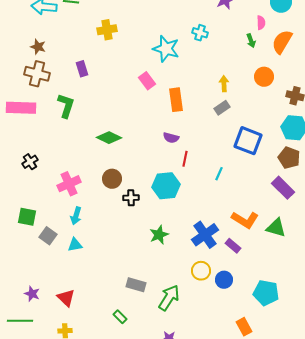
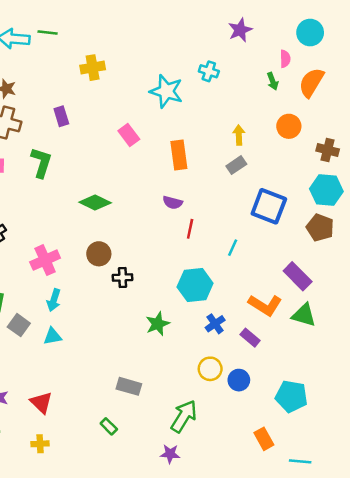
pink rectangle: (147, 81) -> (129, 135), moved
cyan hexagon: (166, 186) -> (195, 285), moved
purple rectangle: (283, 188) -> (298, 276), moved
blue cross: (205, 235) -> (215, 324), size x0.6
green arrow: (169, 298) -> (184, 416), moved

